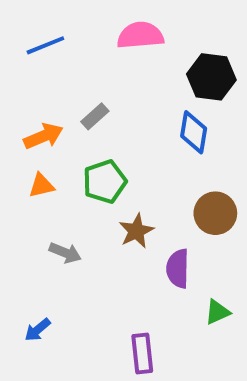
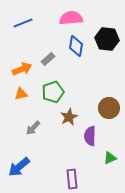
blue diamond: (194, 132) -> (76, 46), moved
gray arrow: (65, 253) -> (33, 128), turned 112
blue arrow: (38, 330) -> (19, 167), size x1.6

